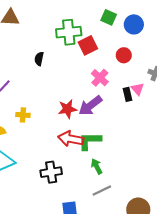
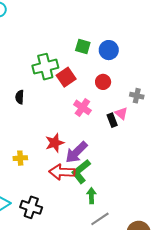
purple arrow: (90, 106) -> (76, 152), moved
yellow cross: (23, 115) -> (20, 158), moved
green L-shape: (90, 141) -> (81, 171), turned -30
green arrow: (97, 166) -> (91, 196), turned 35
black cross: (51, 172) -> (31, 207), moved, turned 35

